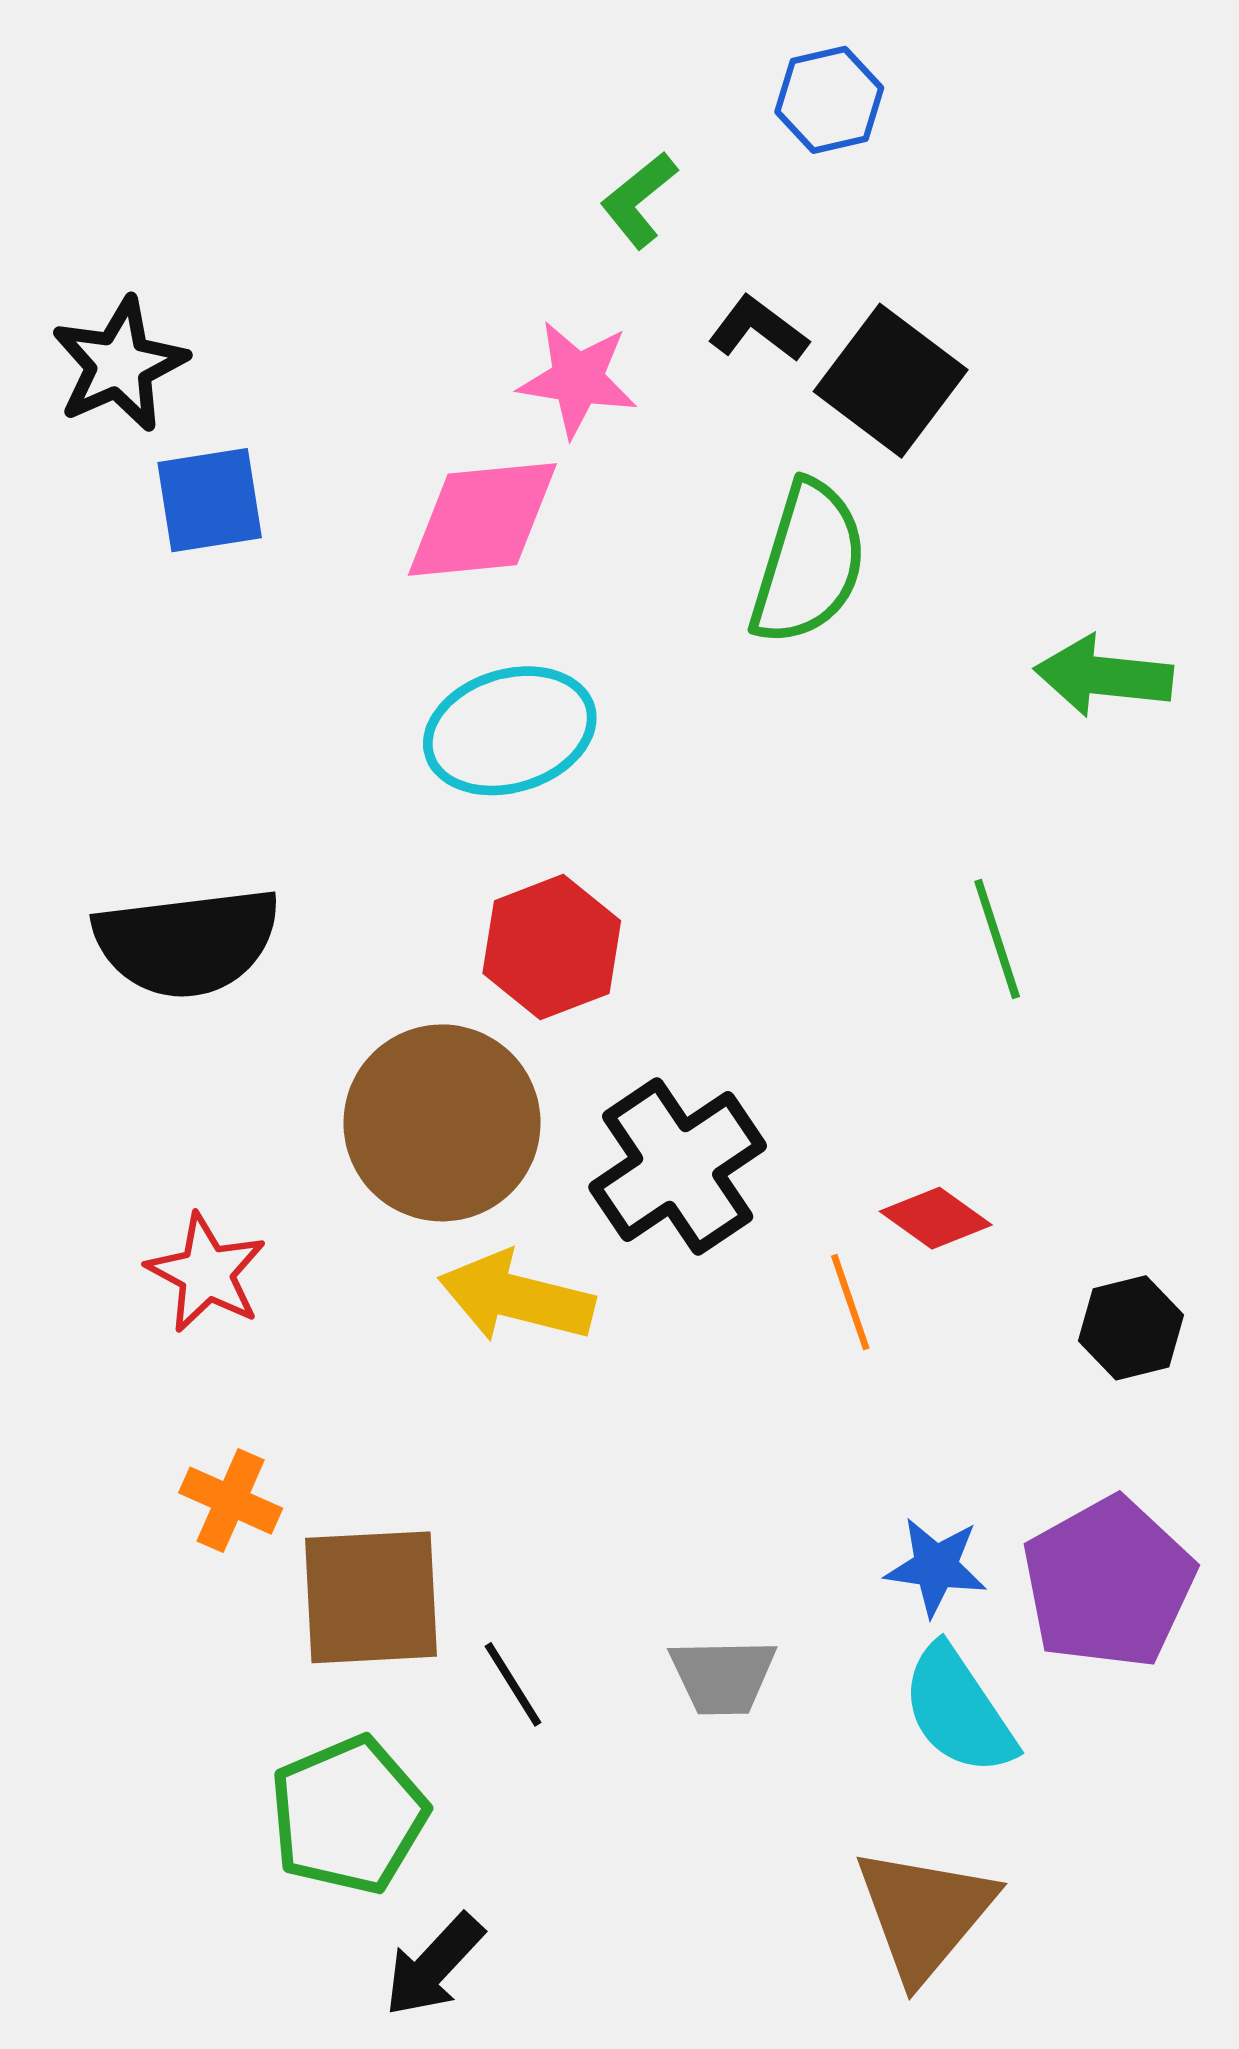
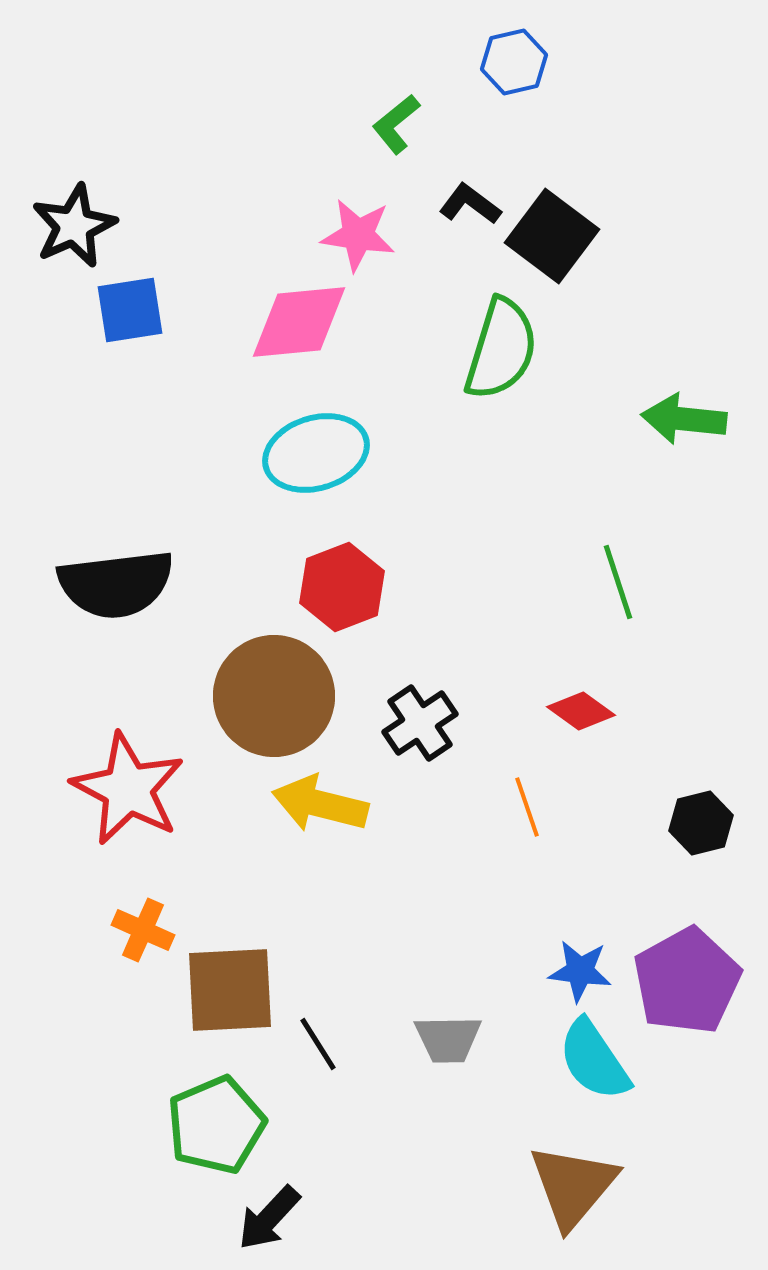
black cross: (678, 1166) -> (420, 723), size x0.7
red diamond: (936, 1218) -> (581, 711), moved
red star: (206, 1273) -> (128, 789), size x1.5

